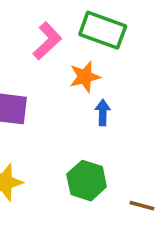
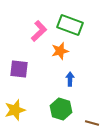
blue arrow: (103, 113) -> (70, 79), moved

